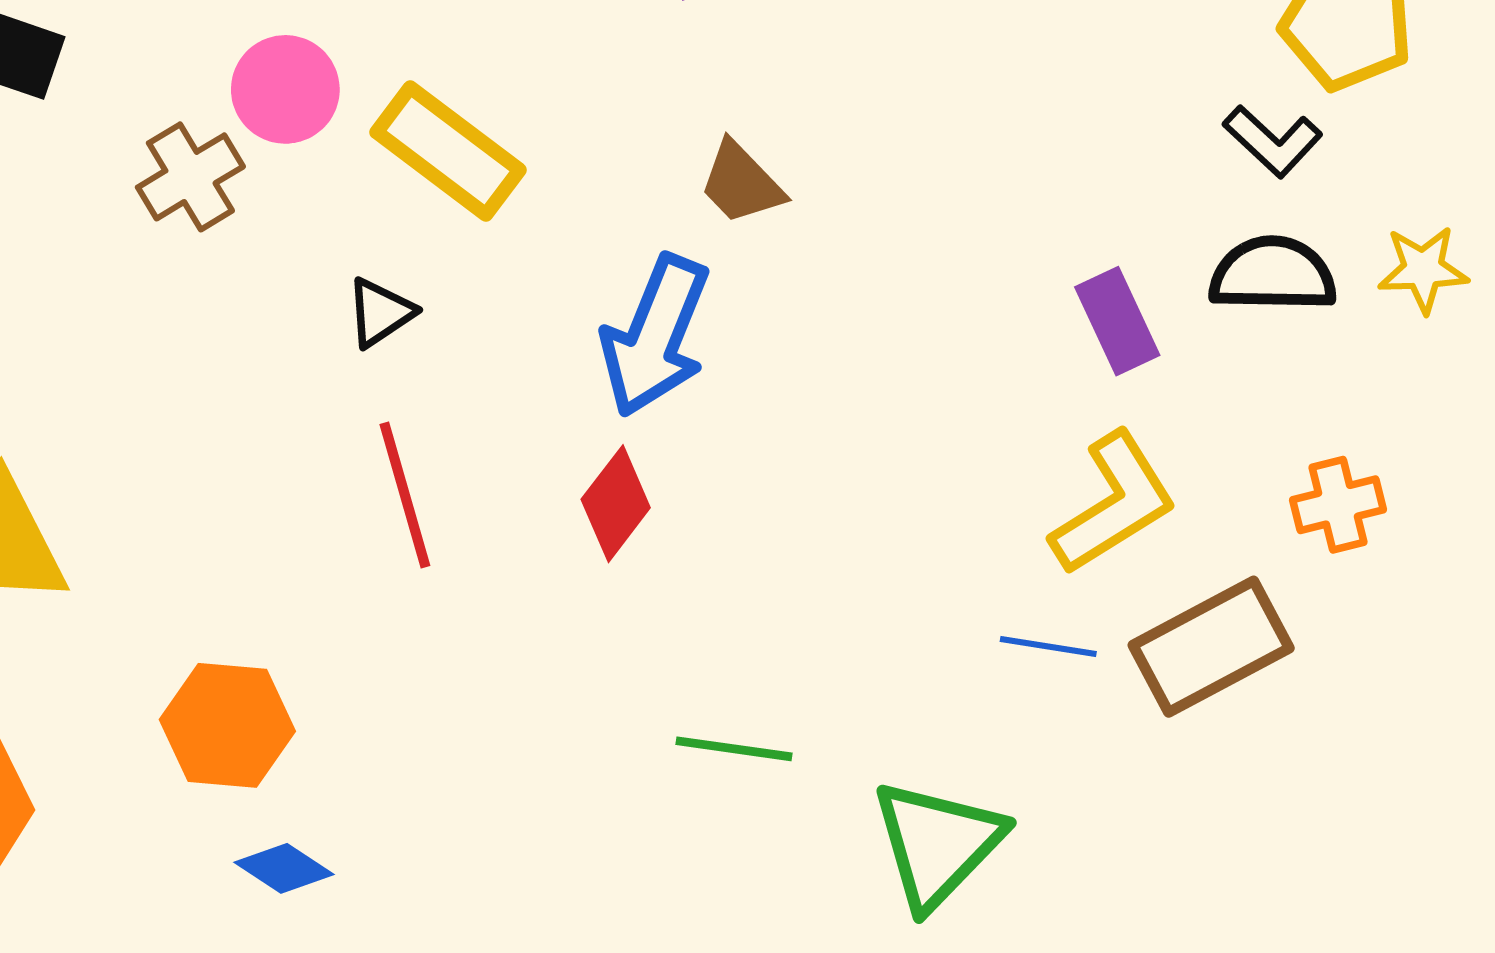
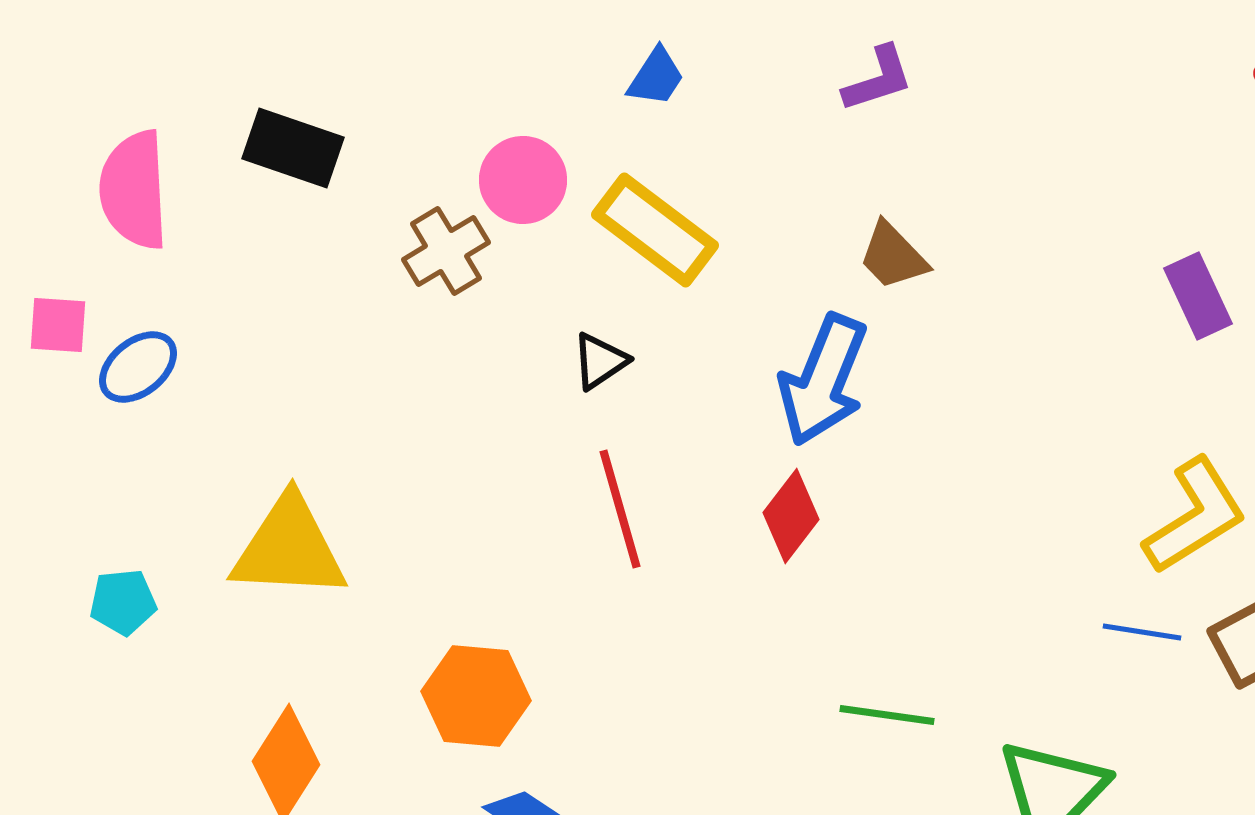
purple rectangle: (1117, 321) -> (1198, 296), moved

